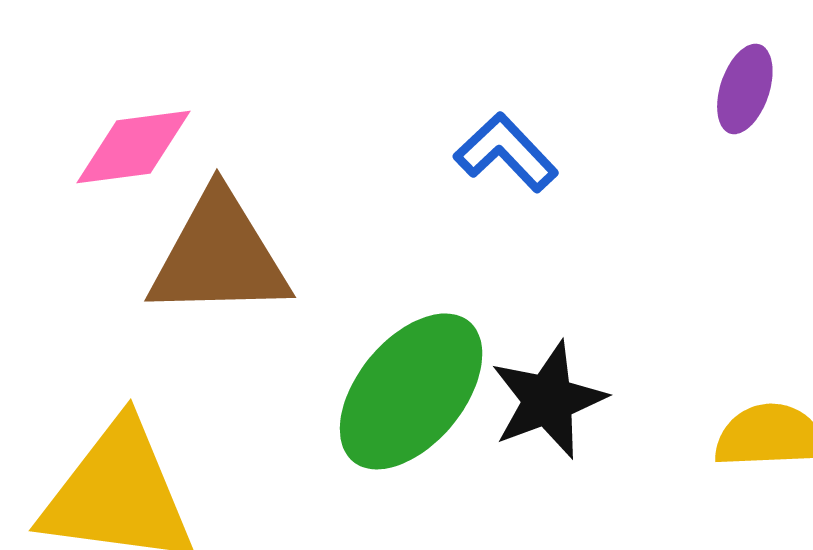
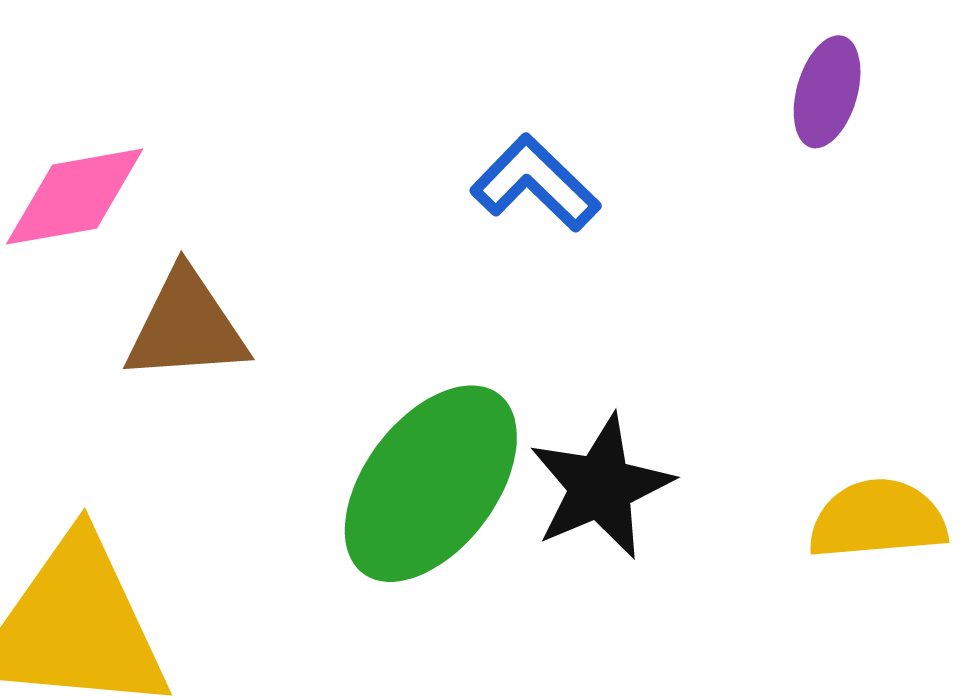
brown triangle: (219, 256) -> (186, 326), size x0.7

